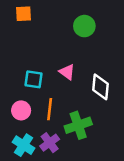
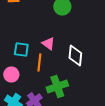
orange line: (50, 109) -> (39, 62), moved

